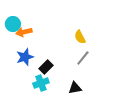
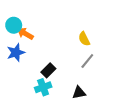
orange arrow: (24, 32) -> (25, 34), turned 42
blue star: (25, 57) -> (16, 53), moved

